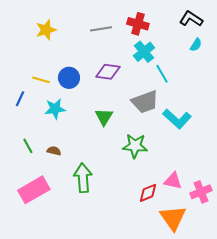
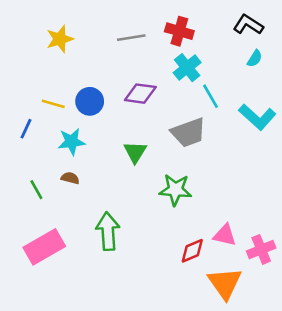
cyan L-shape: (177, 119) -> (257, 117), moved
brown semicircle: (54, 151) -> (70, 178), moved

